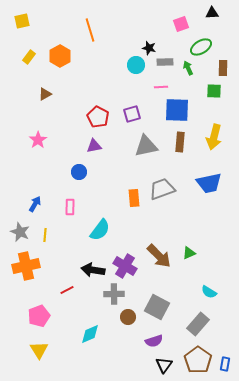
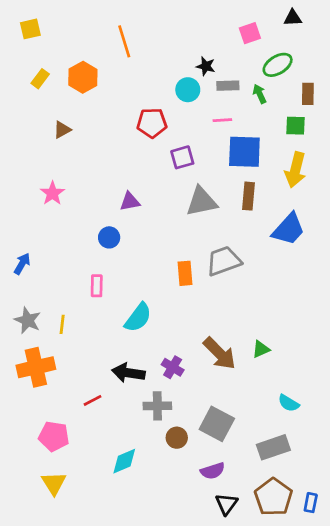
red pentagon: (98, 117) -> (152, 123), moved, turned -30
yellow arrow: (214, 137) -> (295, 170), moved
blue trapezoid: (209, 183) -> (289, 229), moved, turned -36
blue arrow: (35, 204) -> (22, 264), moved
purple cross: (125, 266) -> (173, 367), size x0.7
pink pentagon: (39, 316) -> (54, 436), turned 30
gray rectangle: (198, 324) -> (273, 447), turned 30

